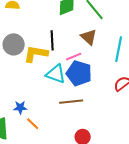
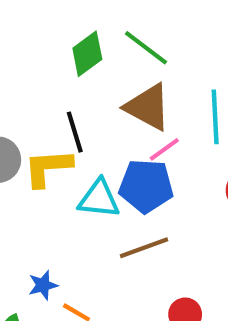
brown triangle: (89, 37) -> (148, 107), size x1.4
pink line: (74, 57) -> (164, 149), moved

